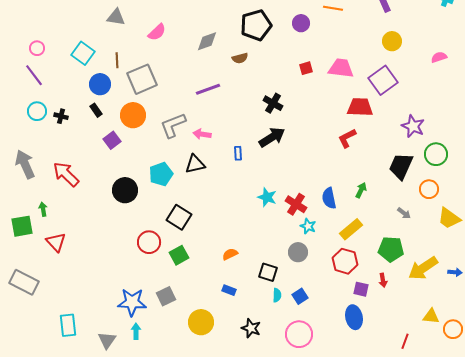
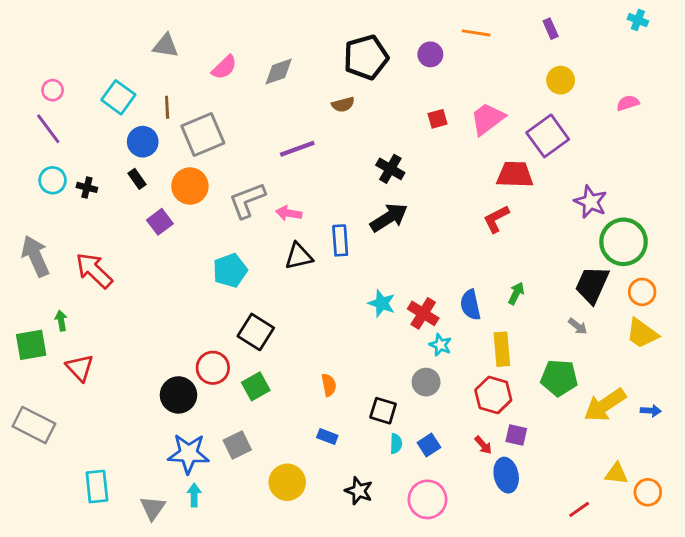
gray diamond: (207, 41) -> (279, 72), moved
pink trapezoid: (341, 68) -> (488, 119), turned -44
blue rectangle: (238, 153) -> (340, 240), size x1.5
green circle: (436, 154) -> (624, 242), size x1.4
black triangle: (195, 164) -> (299, 256), moved
black trapezoid: (401, 166) -> (592, 285), moved
orange circle: (429, 189) -> (642, 292), moved
black circle: (125, 190) -> (178, 395), moved
yellow rectangle: (351, 229) -> (502, 349), turned -55
orange semicircle: (230, 254) -> (329, 385), turned 105
red arrow: (383, 280) -> (483, 445), moved, turned -32
red line: (405, 341) -> (579, 509), turned 35

